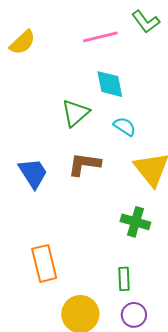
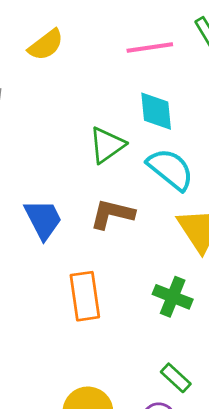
cyan semicircle: (125, 126) -> (170, 169), size x1.6
orange rectangle: (44, 263) -> (85, 296), moved
green rectangle: (124, 279) -> (176, 378), moved, turned -50

